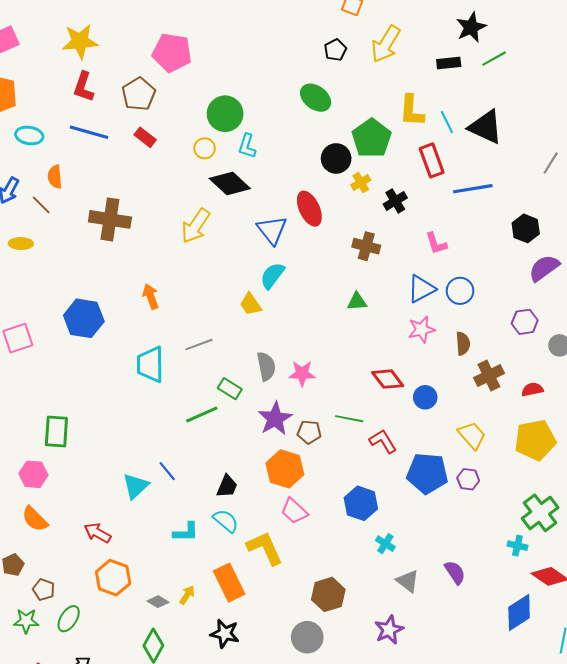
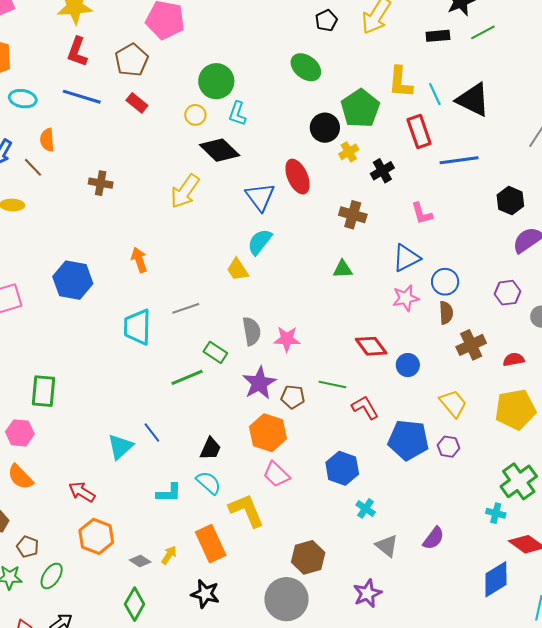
brown cross: (110, 219) -> (101, 183), size x0.6
blue circle: (460, 291) -> (445, 282), moved
purple semicircle: (455, 572) -> (434, 538), turned 70
gray circle: (307, 637) -> (286, 599), size x1.4

